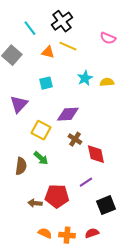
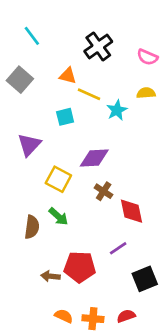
black cross: (62, 21) -> (98, 46), moved
cyan line: (30, 28) -> (32, 36), moved
yellow line: (68, 46) -> (89, 94), moved
yellow semicircle: (107, 82) -> (146, 93), moved

